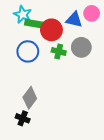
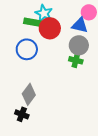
cyan star: (23, 14) -> (44, 13), moved
blue triangle: (74, 20) -> (80, 25), moved
green cross: (59, 51) -> (76, 60), moved

